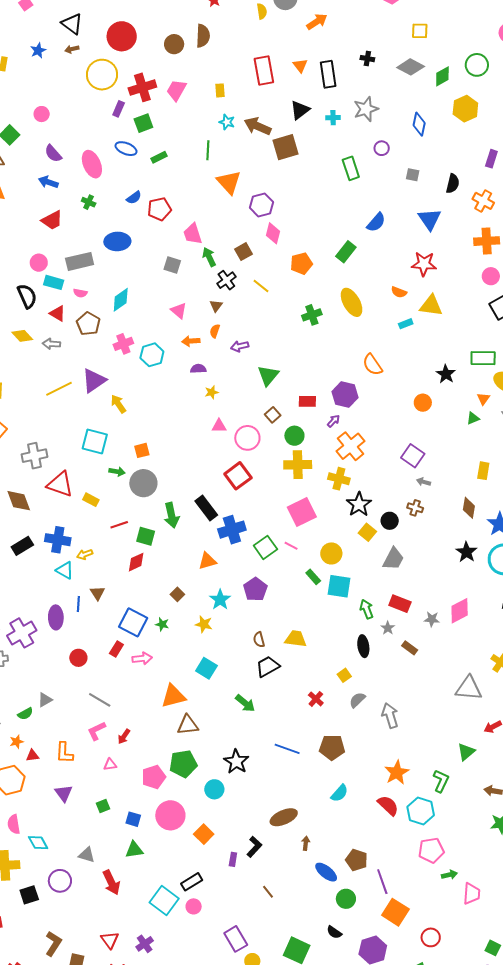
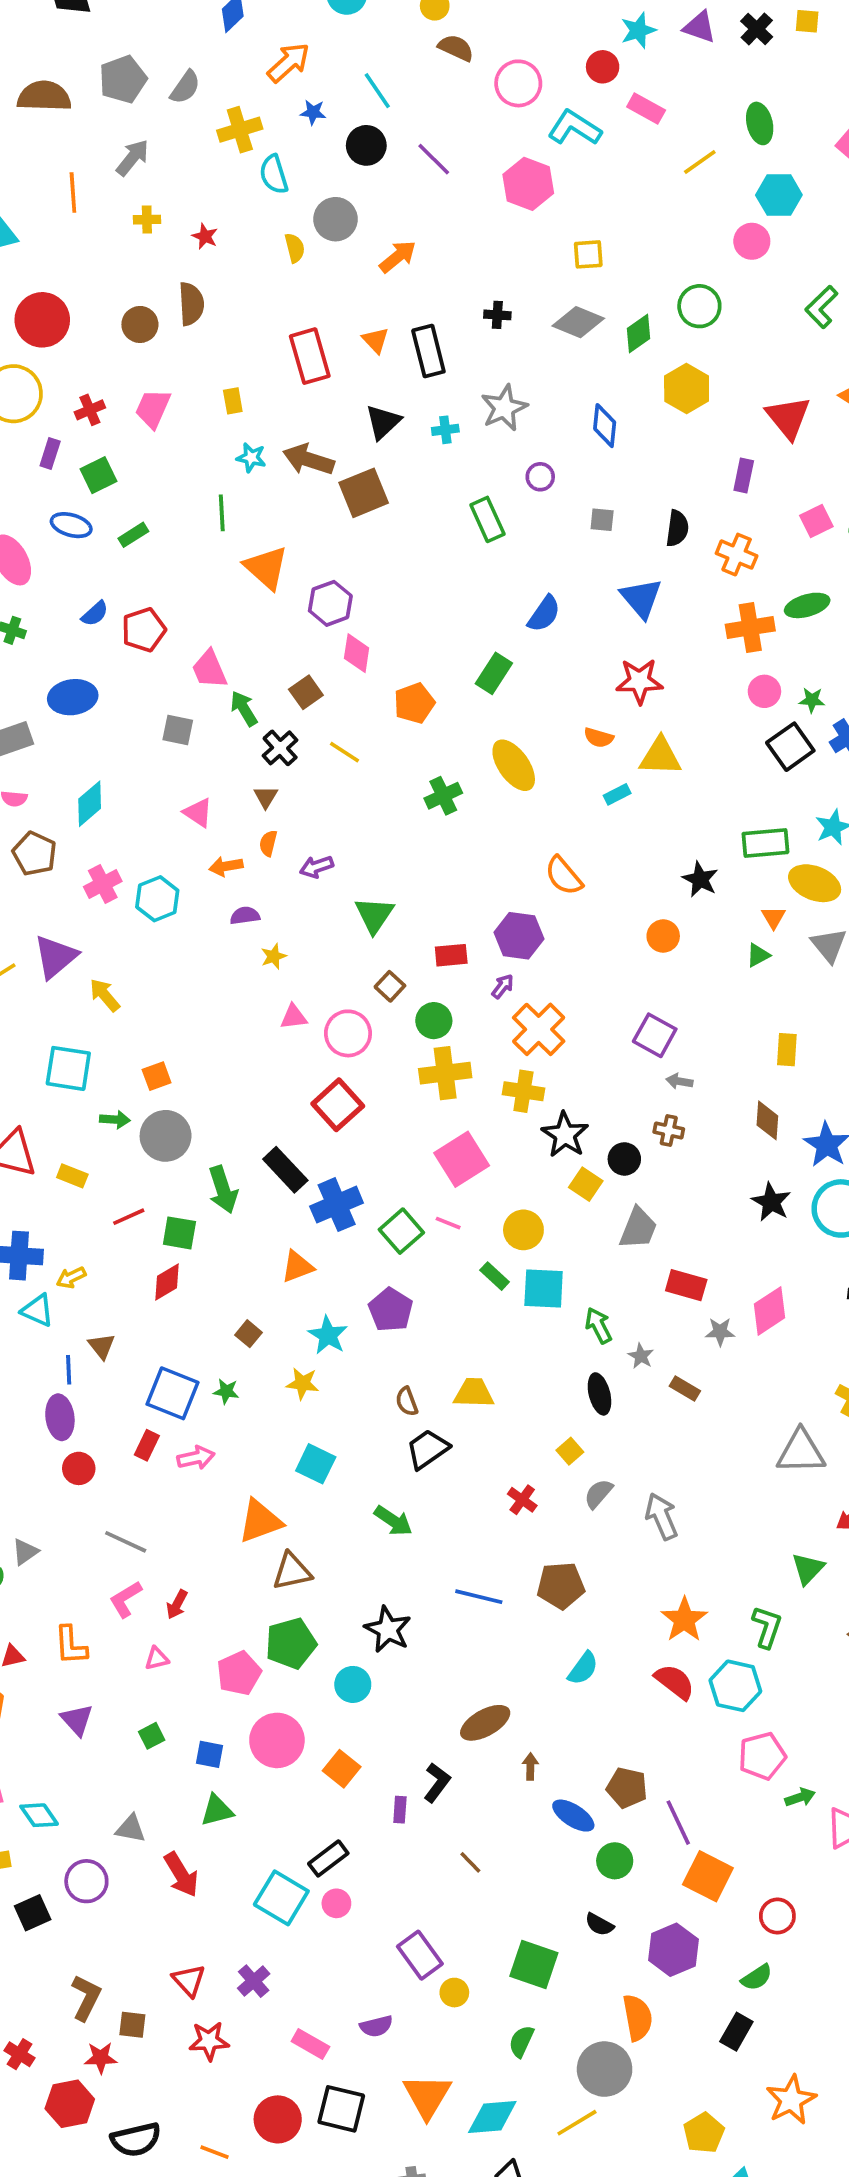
red cross: (142, 87) -> (90, 410), size x0.6
red rectangle: (400, 604) -> (686, 1285), moved
purple ellipse: (56, 617) -> (60, 1417), moved

